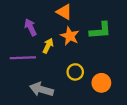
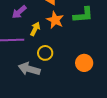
purple arrow: (31, 27) -> (19, 12), turned -105
yellow circle: (75, 72) -> (45, 53), moved

